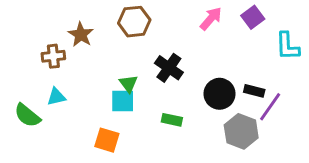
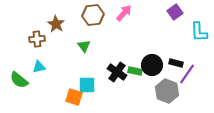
pink arrow: (211, 19) -> (124, 13), moved
black cross: (169, 68) -> (117, 72), moved
green triangle: (128, 84) -> (84, 46), moved
cyan square: (123, 101) -> (87, 85), moved
green rectangle: (172, 120) -> (135, 71), moved

